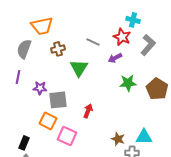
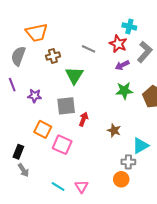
purple arrow: (115, 58) -> (122, 65), moved
purple line: (18, 77) -> (12, 85), turned -32
gray square: (58, 100) -> (66, 106), moved
cyan triangle: (144, 137) -> (141, 146), turned -30
brown star: (118, 139) -> (114, 130), moved

